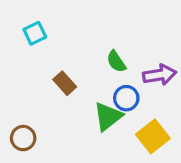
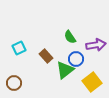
cyan square: (35, 33) -> (19, 48), moved
brown rectangle: (65, 83) -> (46, 56), moved

